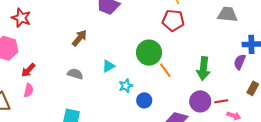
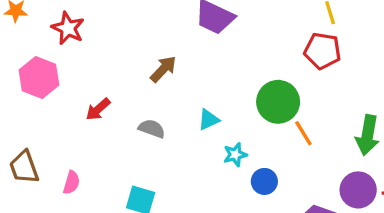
red arrow: (28, 70) -> (98, 109), moved
pink semicircle: (29, 90) -> (71, 182), moved

